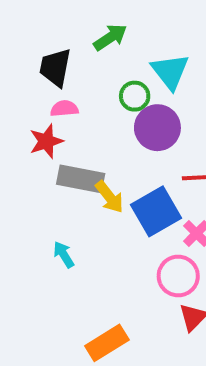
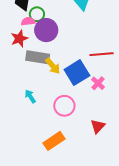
green circle: (135, 96) -> (37, 14), moved
purple circle: (157, 128) -> (46, 30), moved
pink circle: (178, 276) -> (64, 106), moved

